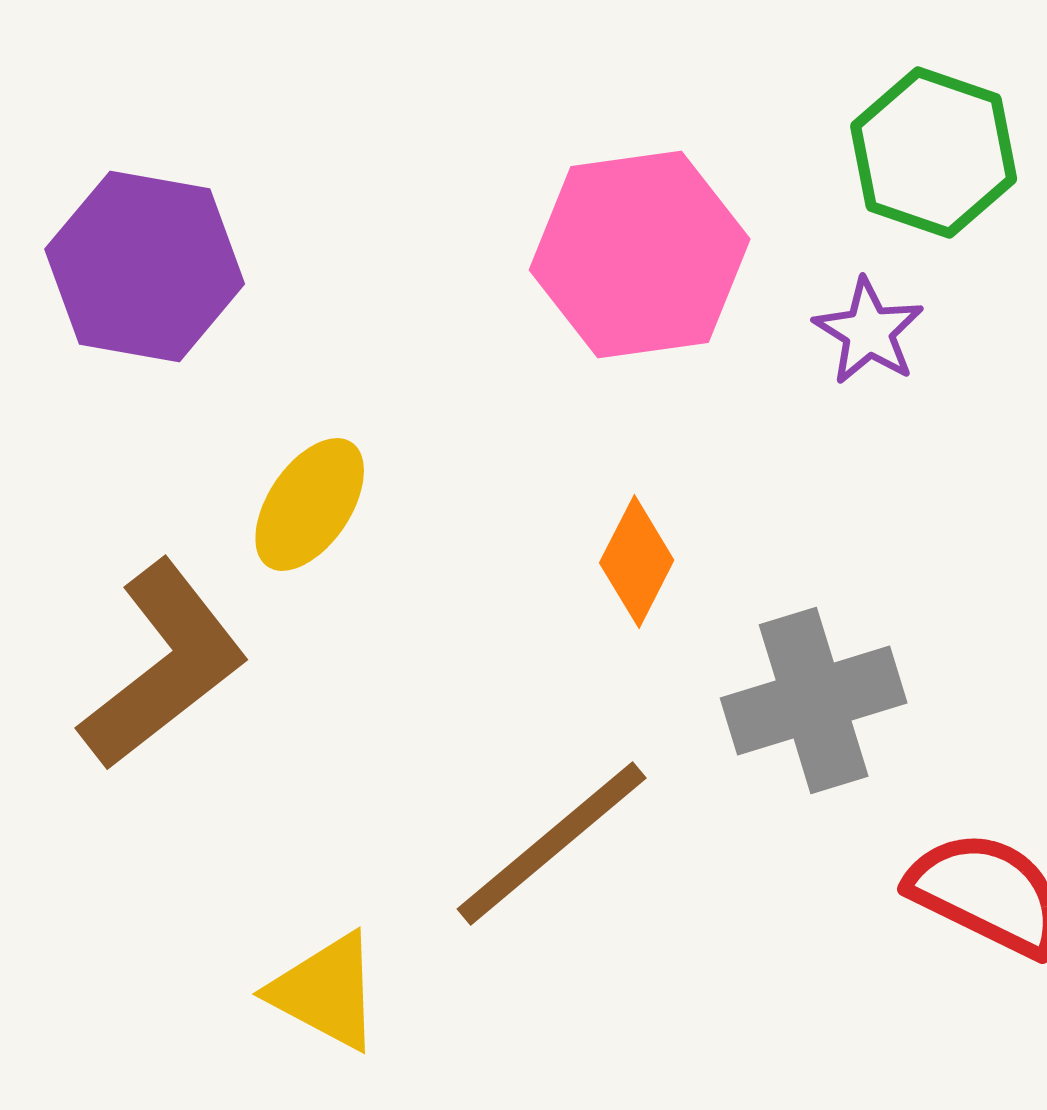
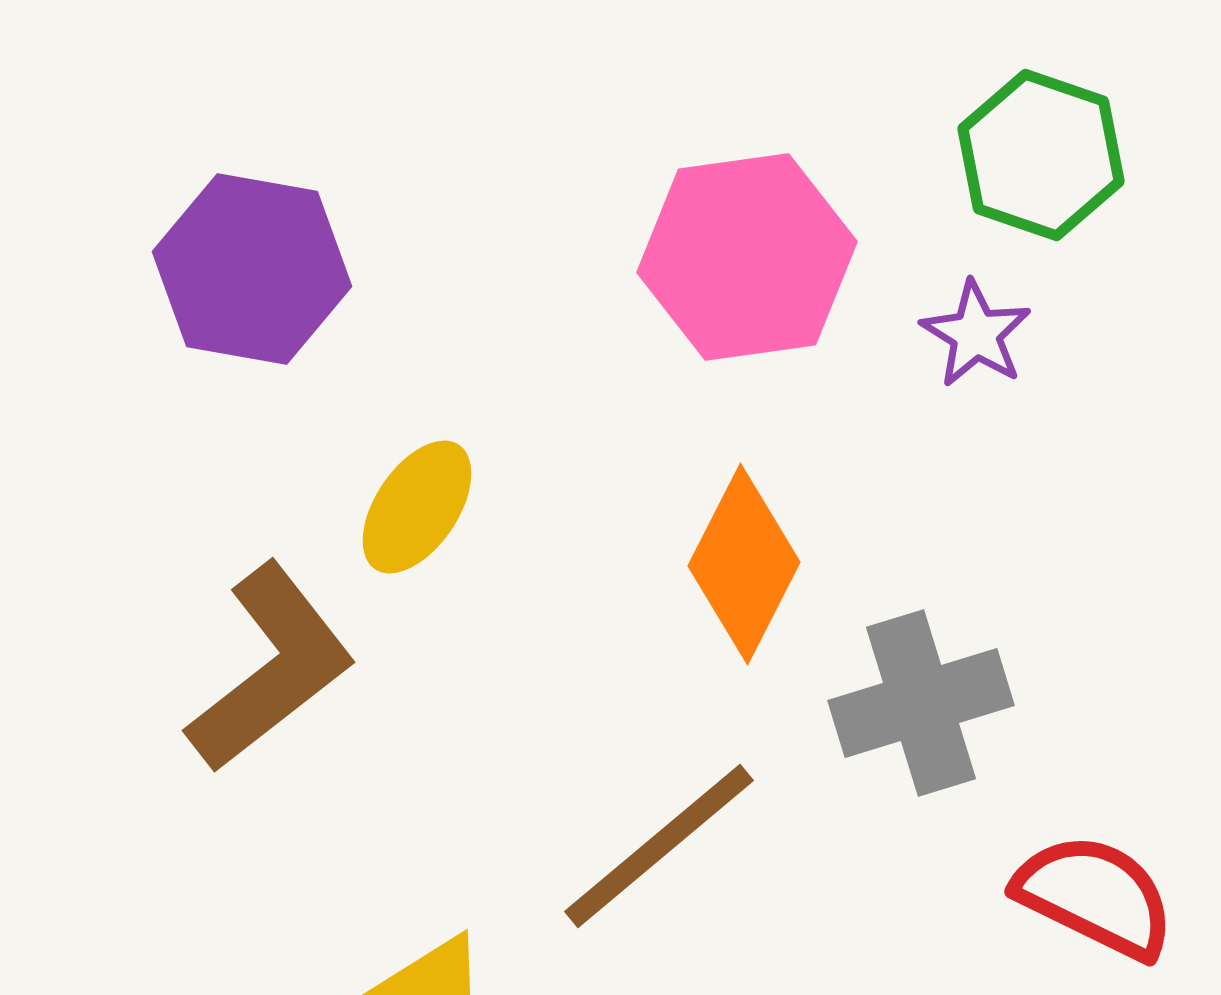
orange diamond: (637, 562) -> (744, 564), size x1.5

